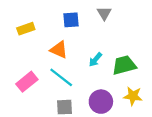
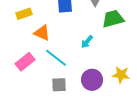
orange triangle: (59, 50) -> (42, 33), moved
green trapezoid: (124, 65) -> (113, 19), moved

